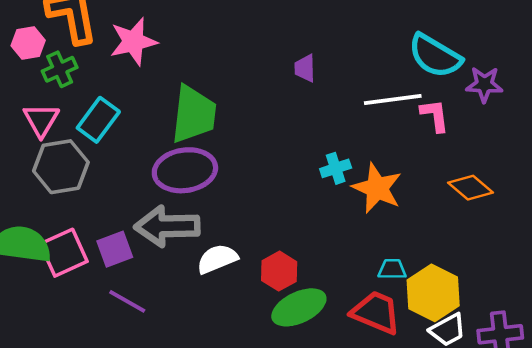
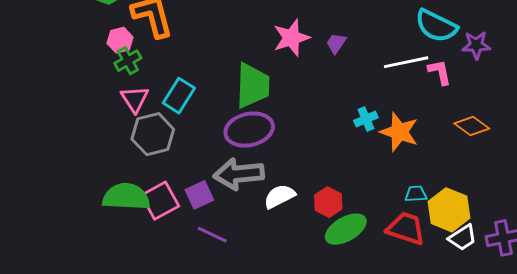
pink star: (133, 41) -> (291, 38), moved
purple trapezoid: (305, 68) -> (336, 43), turned 40
green cross: (60, 69) -> (128, 61), moved

